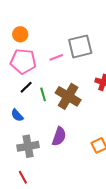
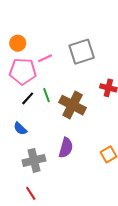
pink line: (56, 57) -> (45, 58), moved
green line: (43, 94) -> (47, 95), moved

